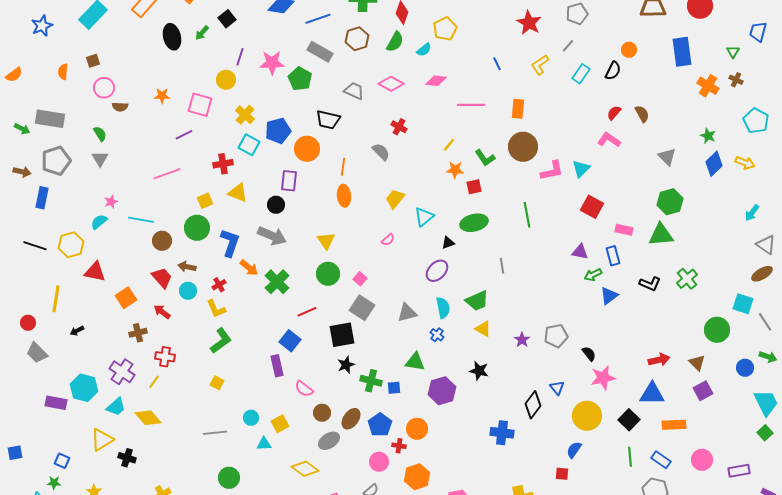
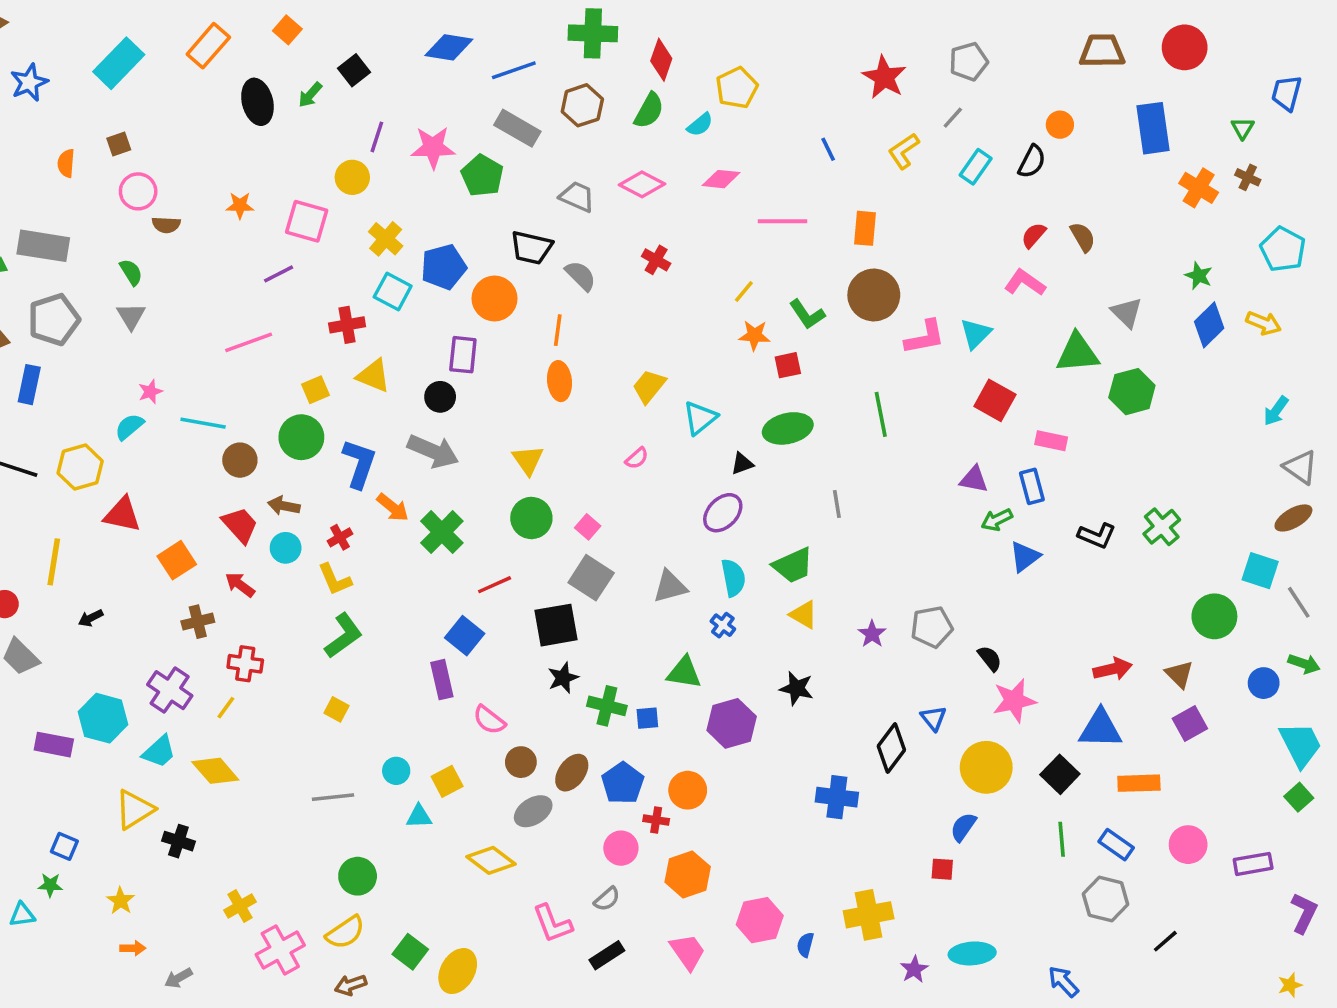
gray semicircle: (381, 152) -> (581, 276), moved
green triangle: (661, 235) -> (1077, 353), moved

